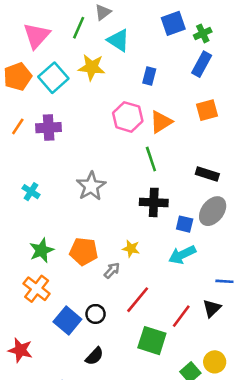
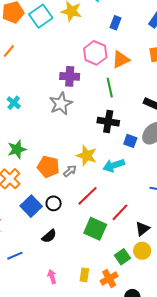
purple cross: (49, 128) -> (70, 76), moved
yellow star: (131, 249) -> (87, 156), size x1.5
orange pentagon: (84, 251) -> (48, 167), moved
cyan arrow: (182, 255) -> (114, 165), moved
black triangle: (212, 308) -> (142, 229), moved

